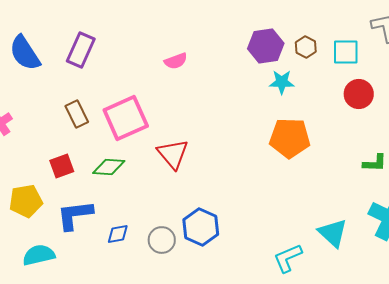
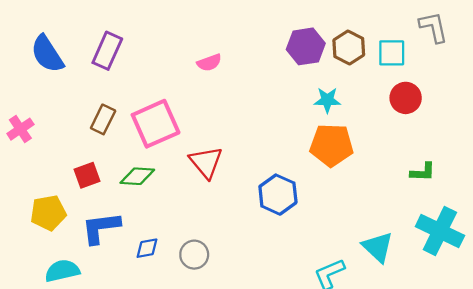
brown hexagon: (306, 47) -> (349, 48), size x1.4
cyan star: (282, 82) -> (327, 100), moved
brown rectangle: (77, 114) -> (103, 119), turned 52
blue hexagon: (201, 227) -> (278, 195), moved

